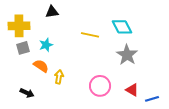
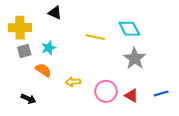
black triangle: (52, 12) -> (55, 13), turned 32
yellow arrow: (59, 77) -> (73, 82), moved, turned -104
red triangle: (132, 90) -> (131, 96), moved
blue line: (152, 99) -> (161, 93), moved

